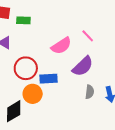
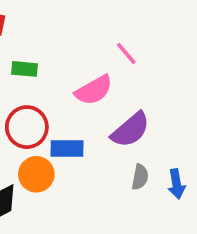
green rectangle: (23, 20) -> (25, 69), moved
pink line: (88, 36) -> (126, 53), moved

